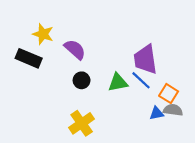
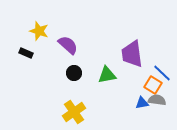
black rectangle: (29, 58) -> (26, 53), size x0.6
blue line: (141, 80) -> (162, 73), moved

